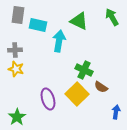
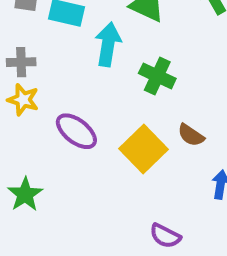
green cross: (84, 70) -> (157, 76), moved
purple ellipse: (48, 99) -> (76, 131), moved, turned -35

